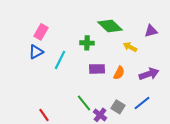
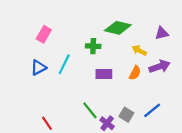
green diamond: (110, 26) -> (118, 28), turned -30
blue triangle: (36, 52) -> (38, 68), moved
orange semicircle: (119, 73) -> (135, 73), moved
purple arrow: (149, 74) -> (160, 66), moved

